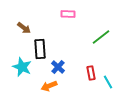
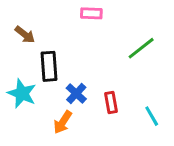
red rectangle: (91, 73) -> (111, 103), moved
orange arrow: (49, 86) -> (63, 122), turned -35

